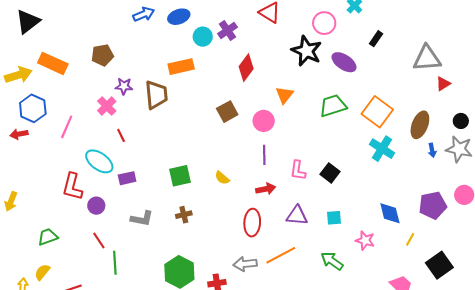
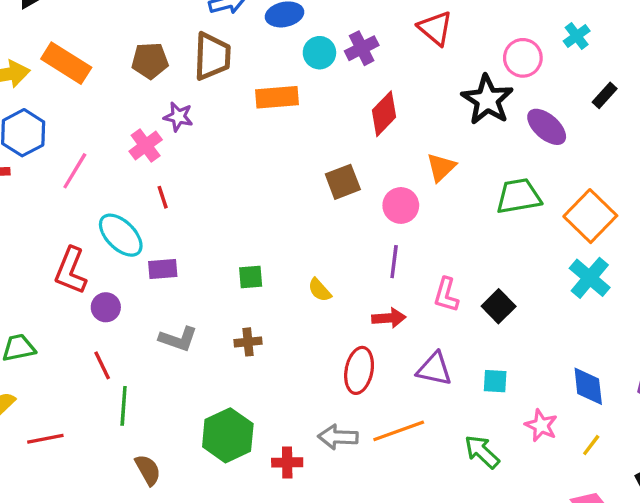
brown trapezoid: (156, 95) -> (212, 56), moved
green square: (180, 176) -> (251, 277), size x0.7
yellow line: (410, 239) -> (591, 445), moved

